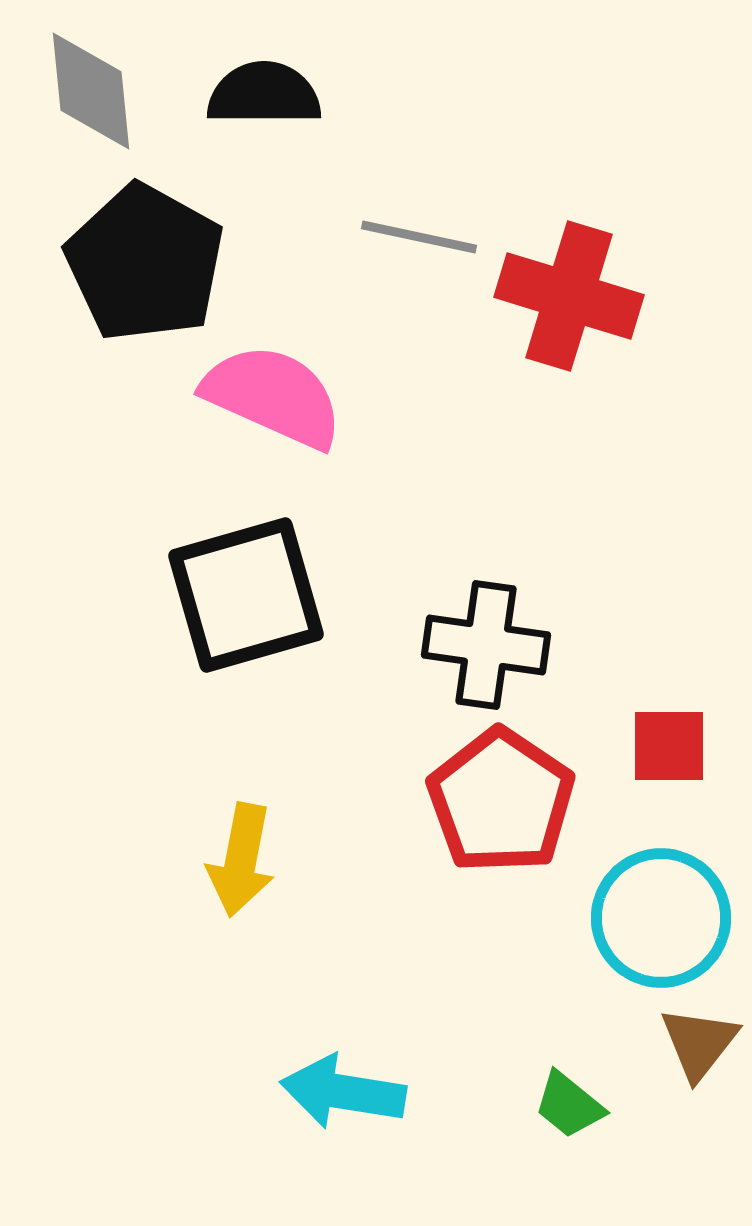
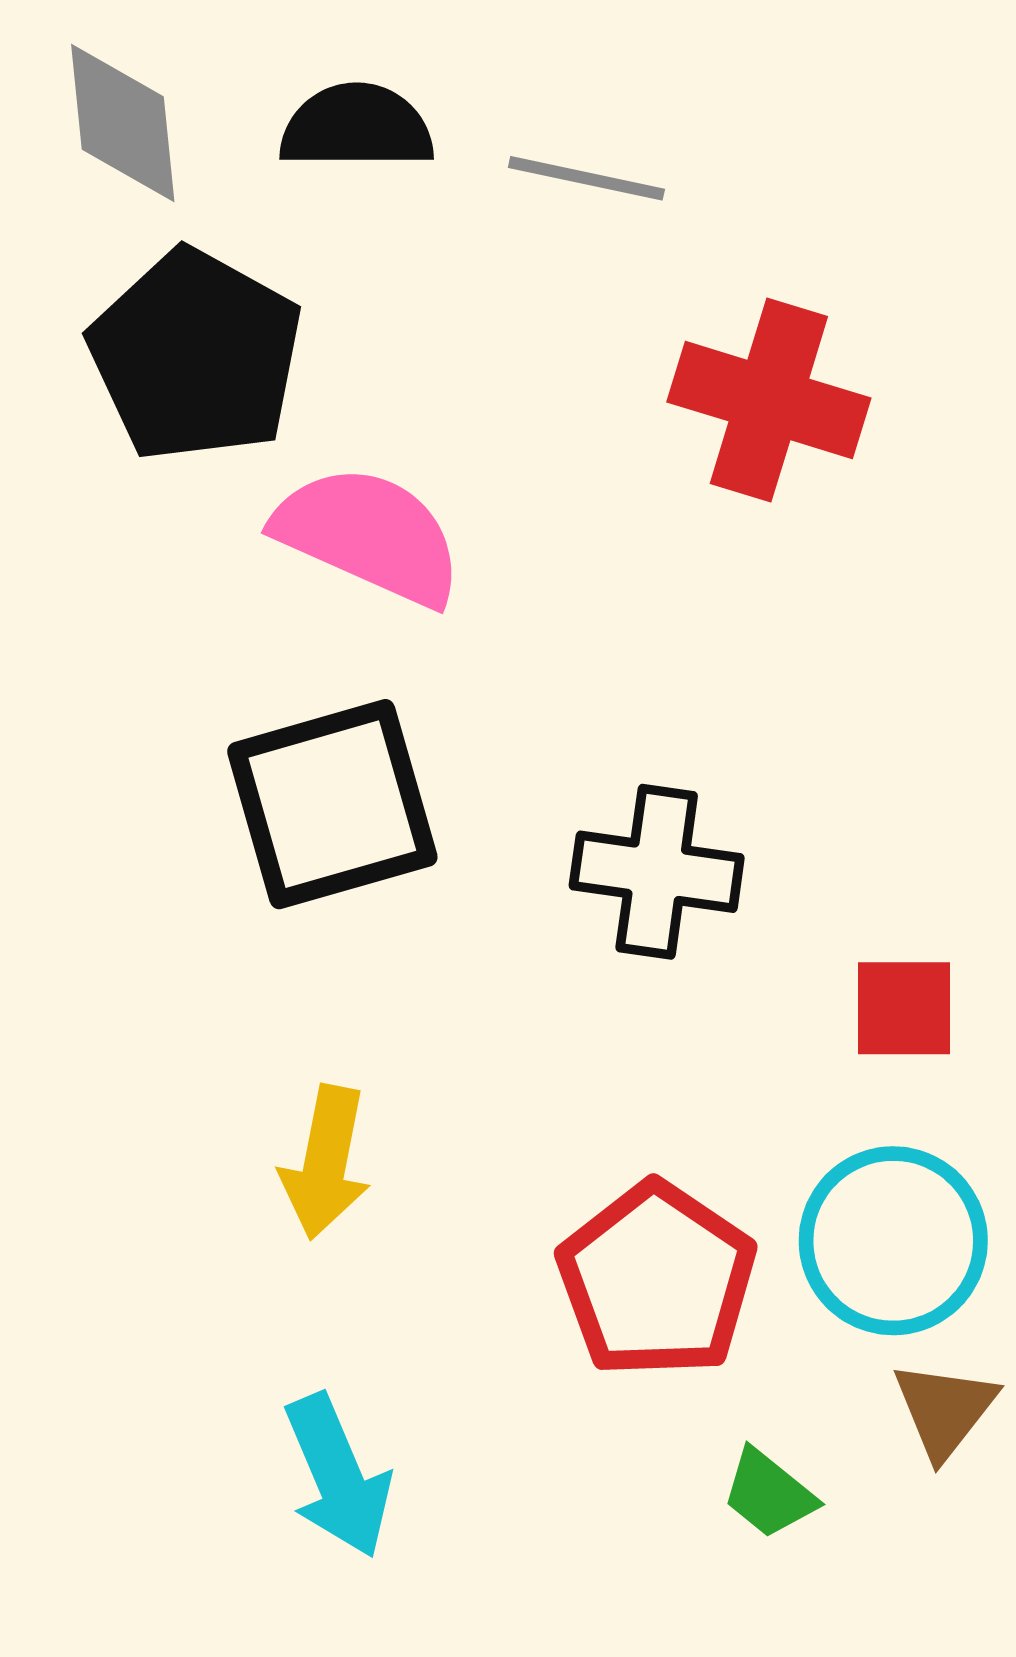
gray line: (419, 237) -> (586, 178), moved
red pentagon: (501, 801) -> (657, 1280), moved
cyan arrow: (343, 1092) -> (338, 1476), moved, turned -122

